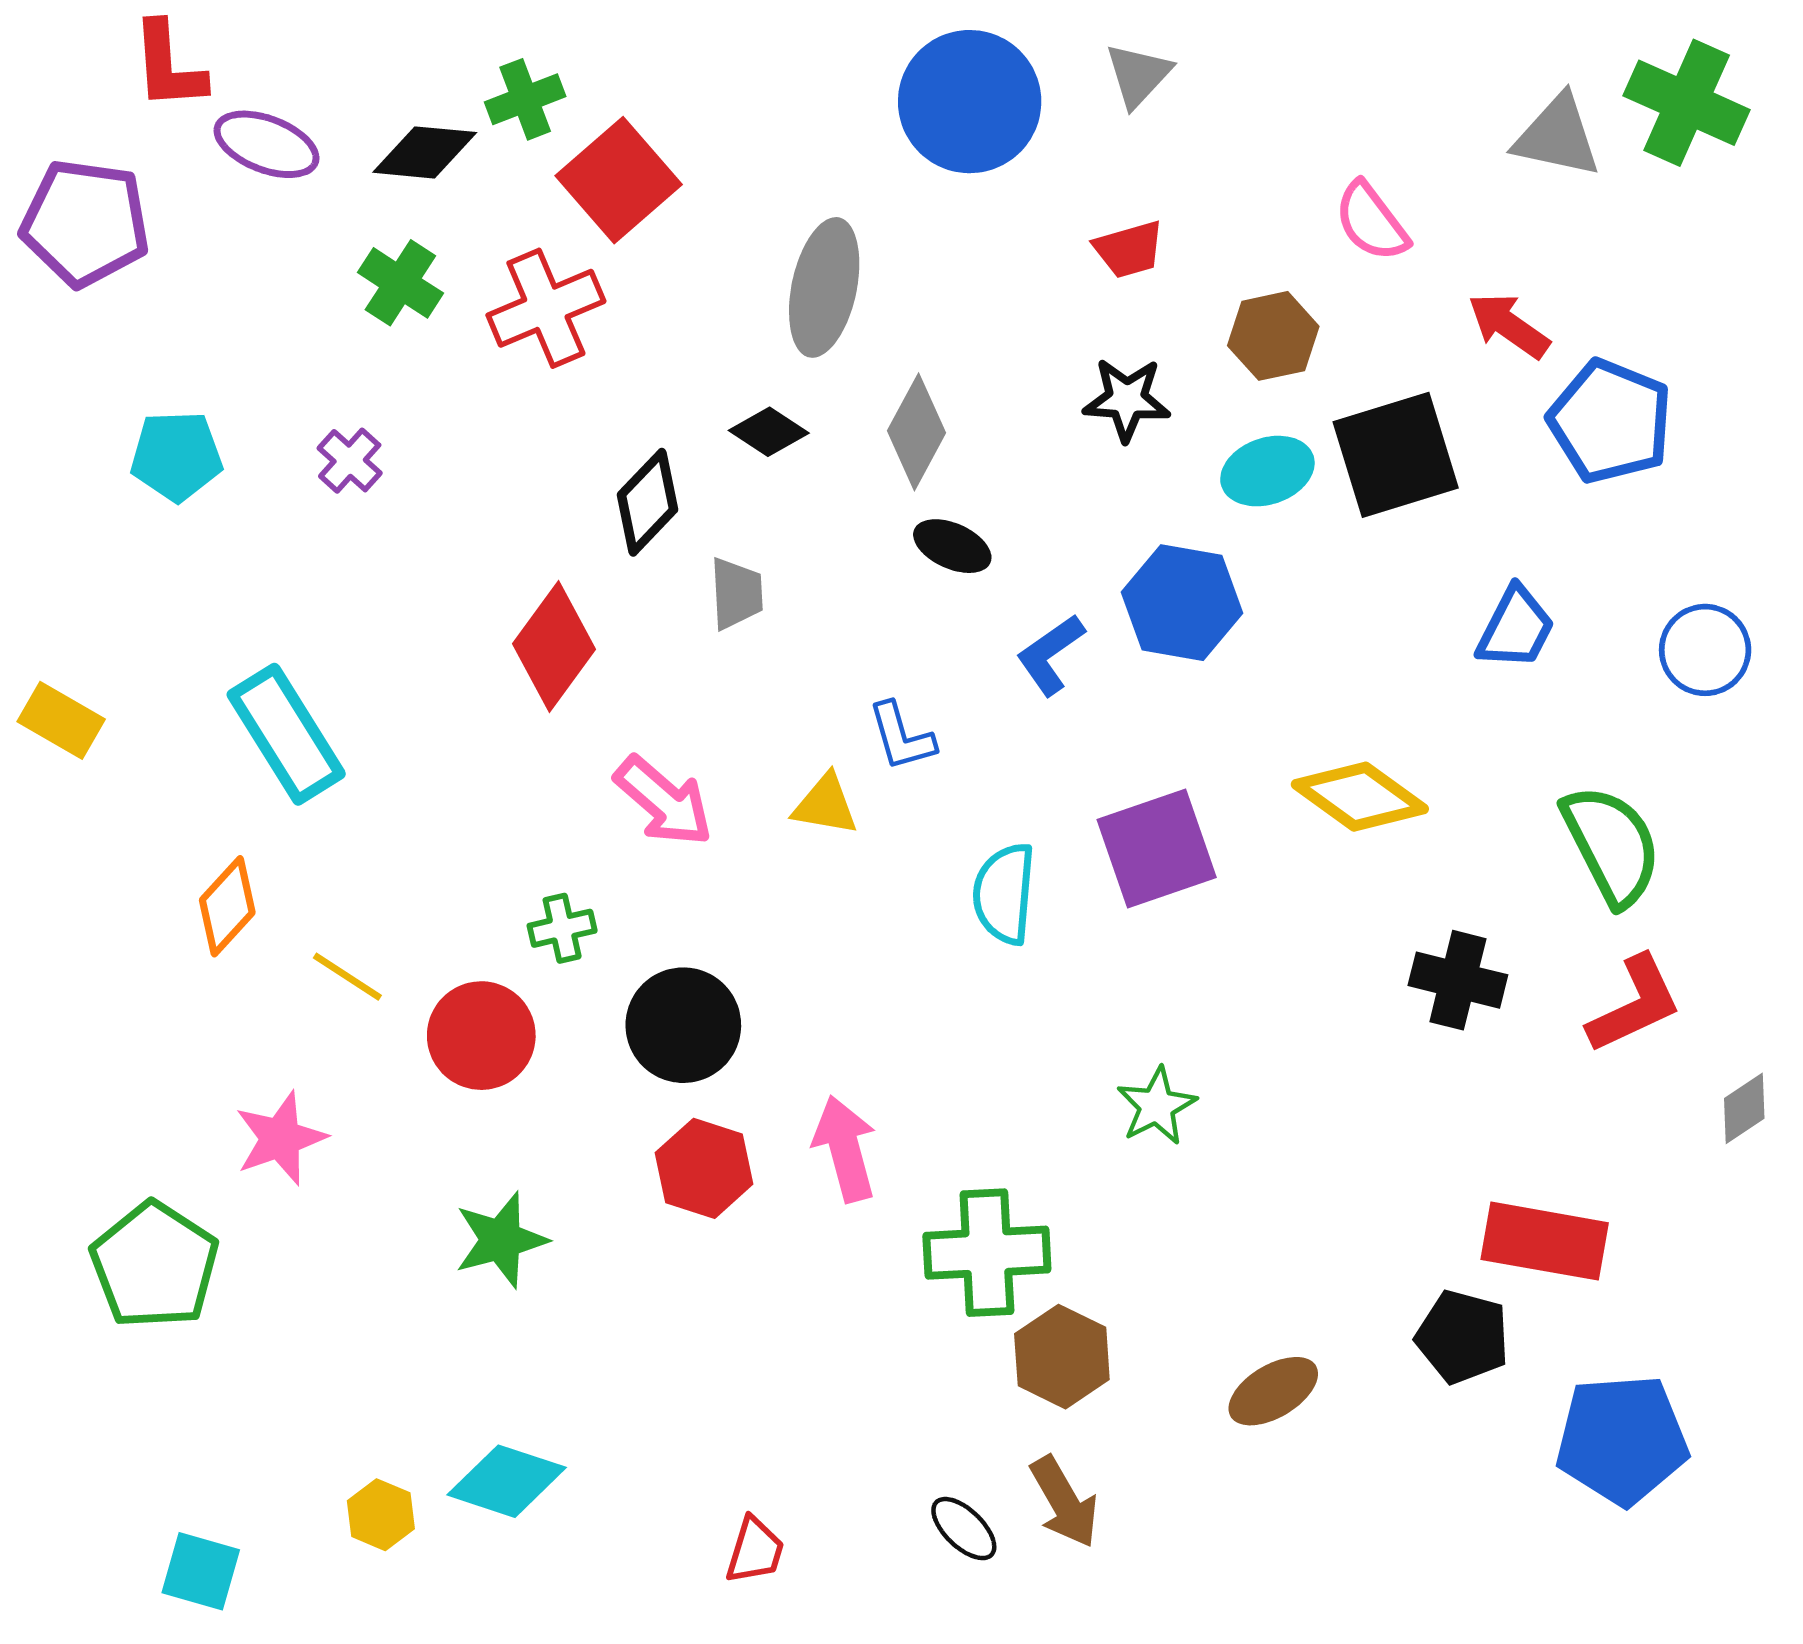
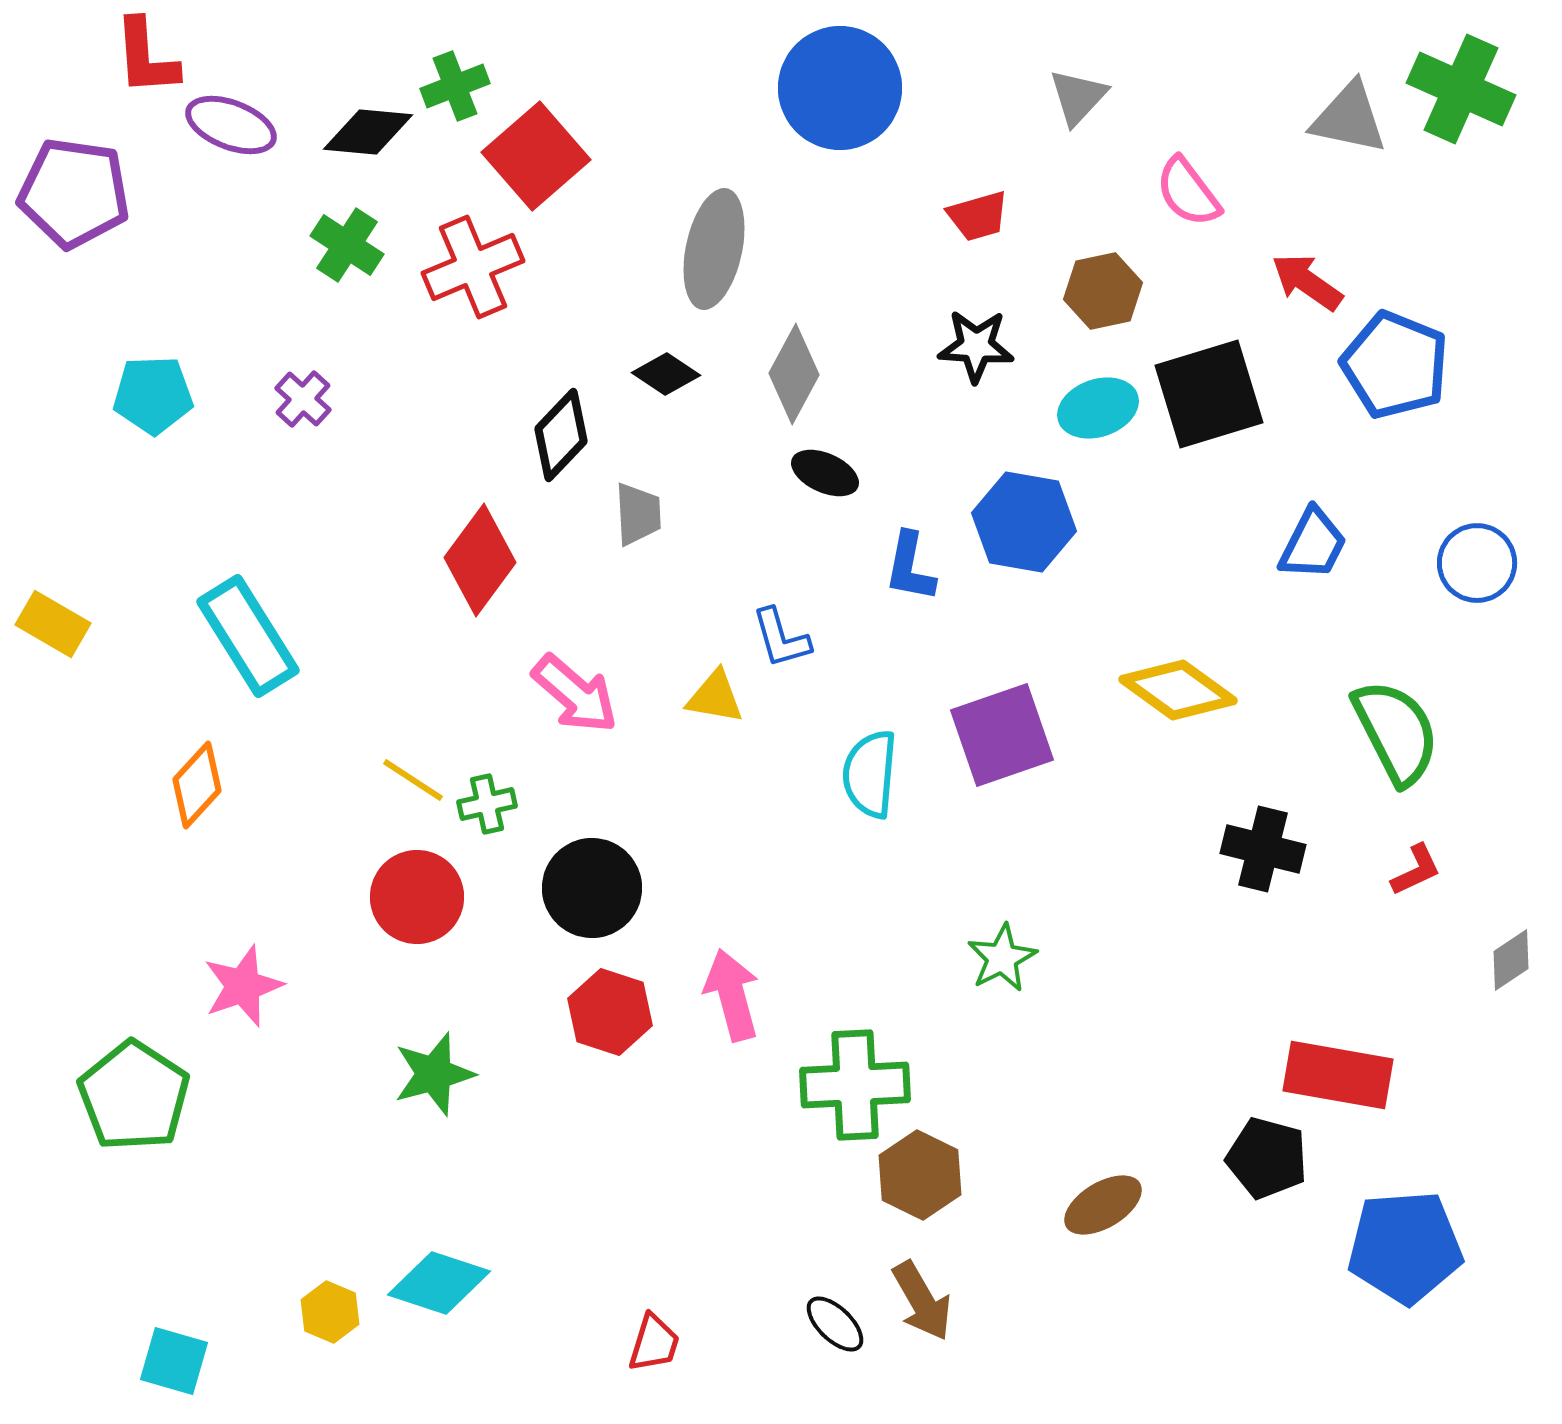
gray triangle: (1138, 75) -> (1078, 97), moved
blue L-shape: (1050, 655) -> (910, 567), turned -44
yellow line: (347, 977) -> (413, 780), moved
red L-shape: (1635, 1004) -> (1416, 870), size x0.6

